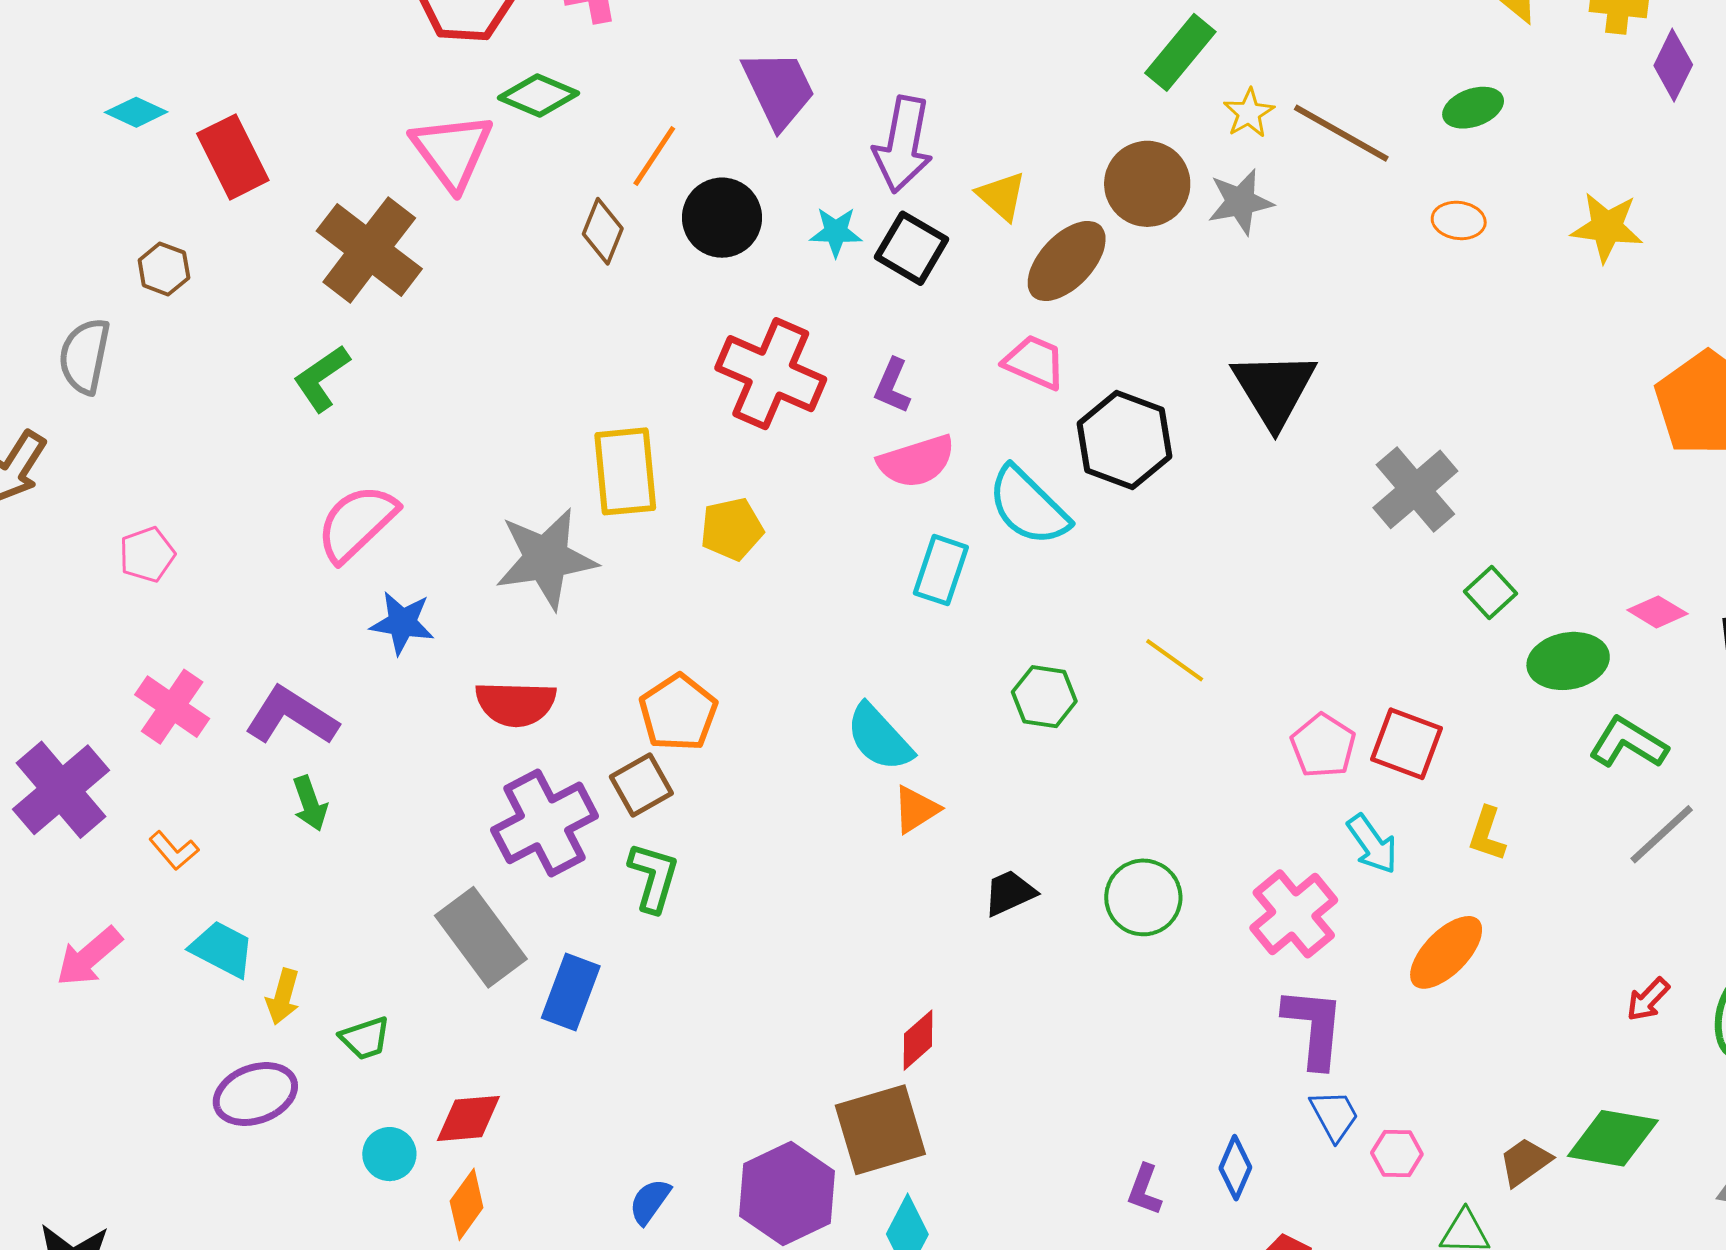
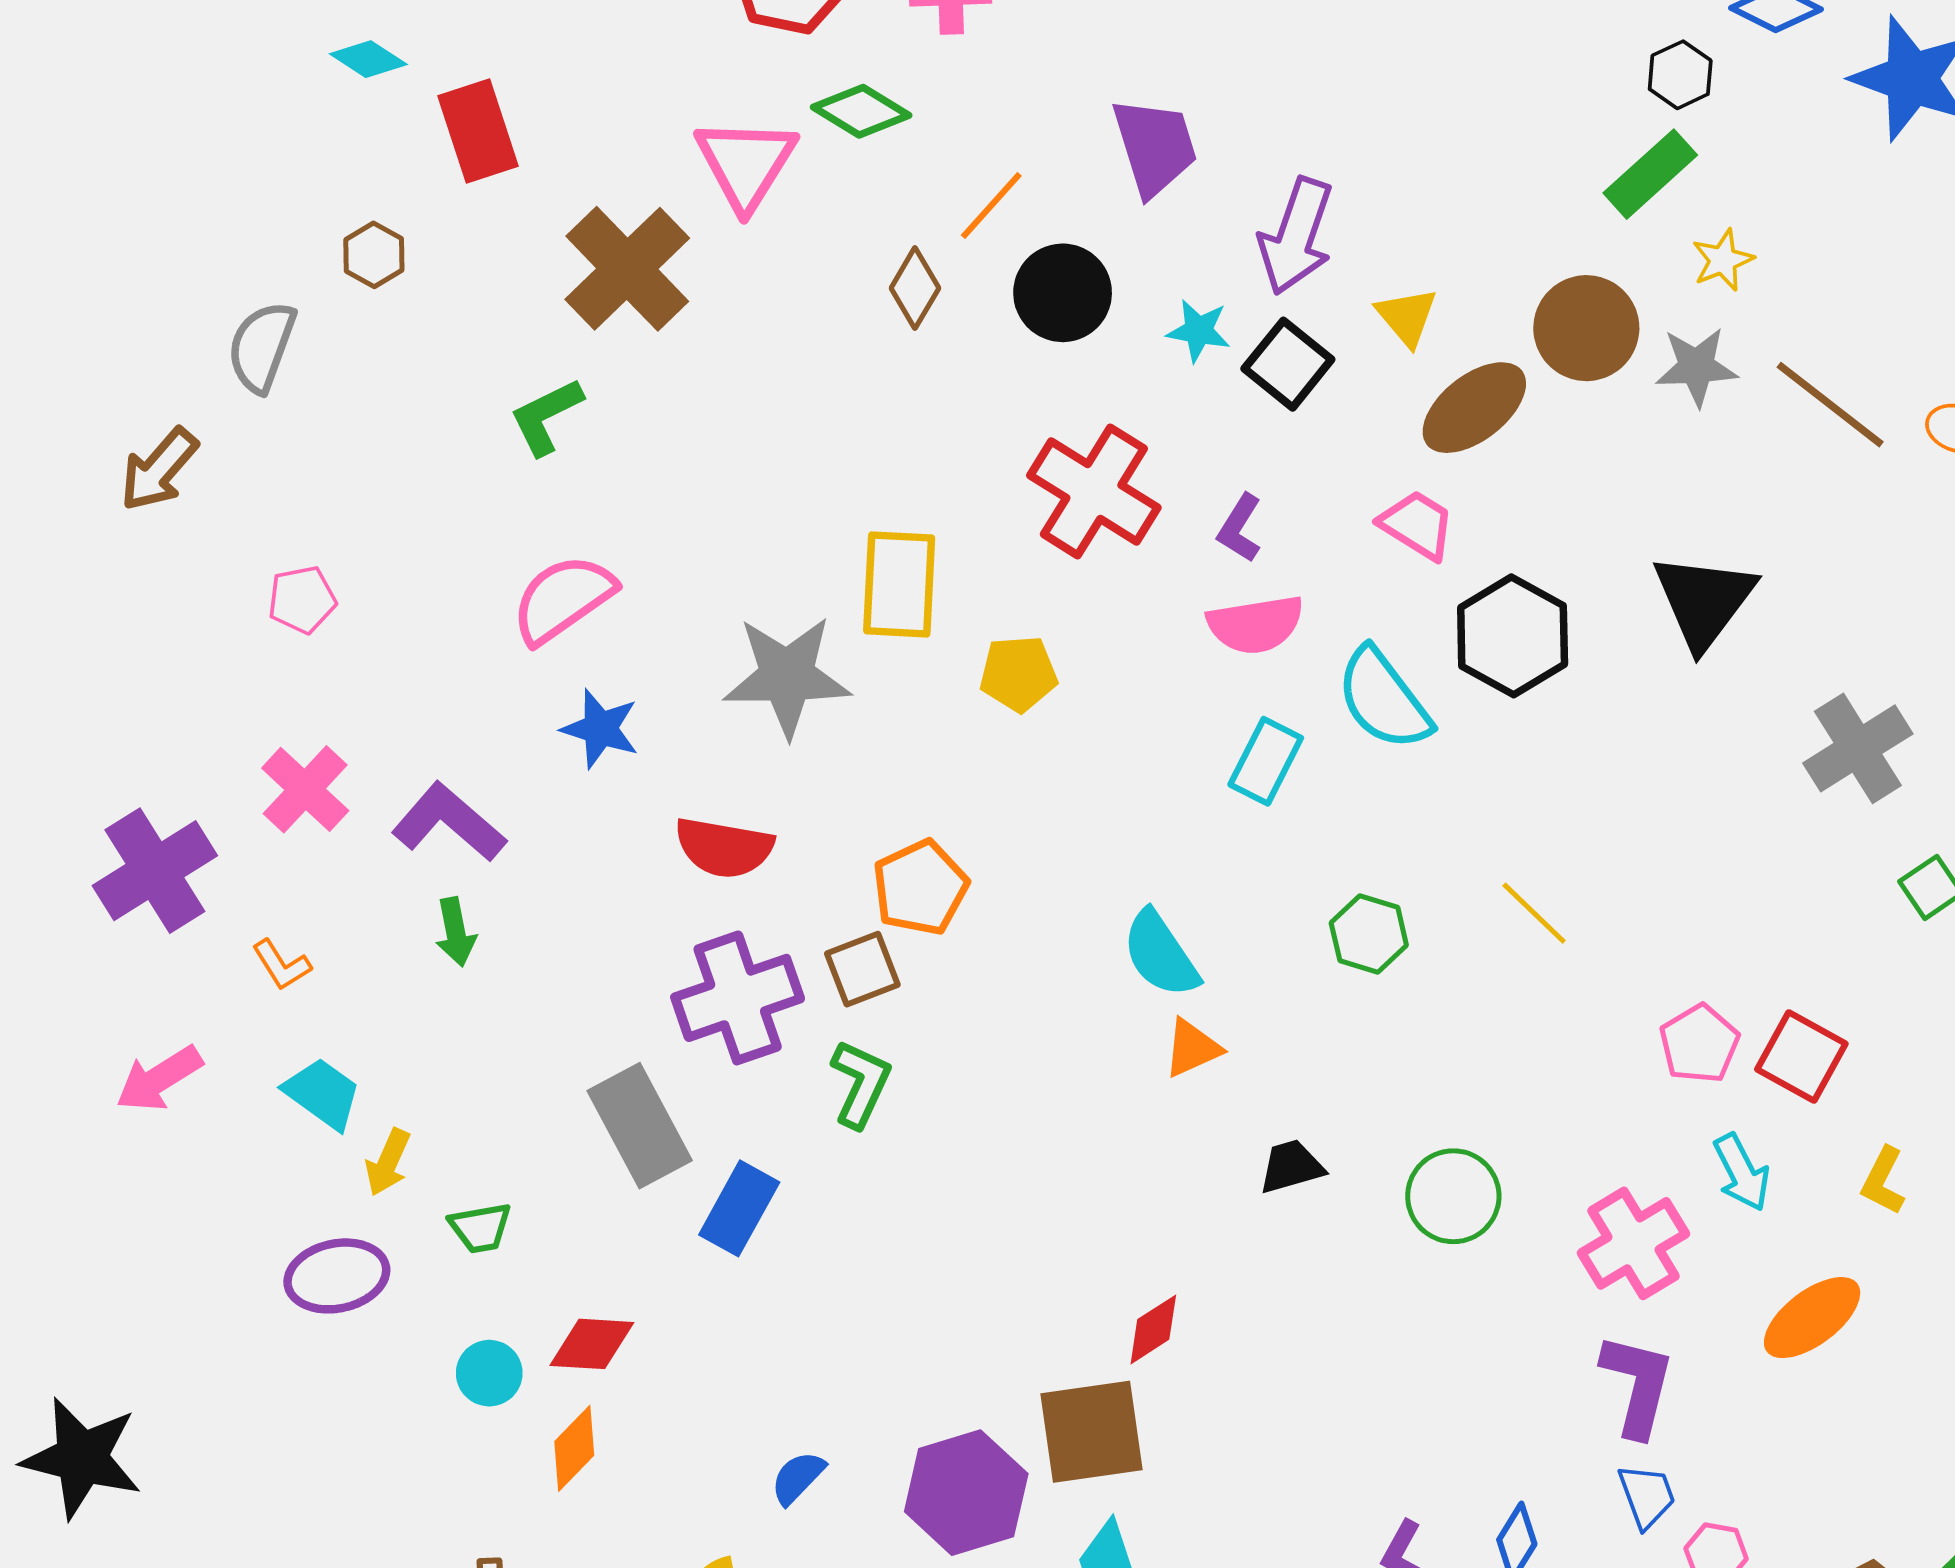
brown line: (1341, 133) -> (1830, 405), moved

